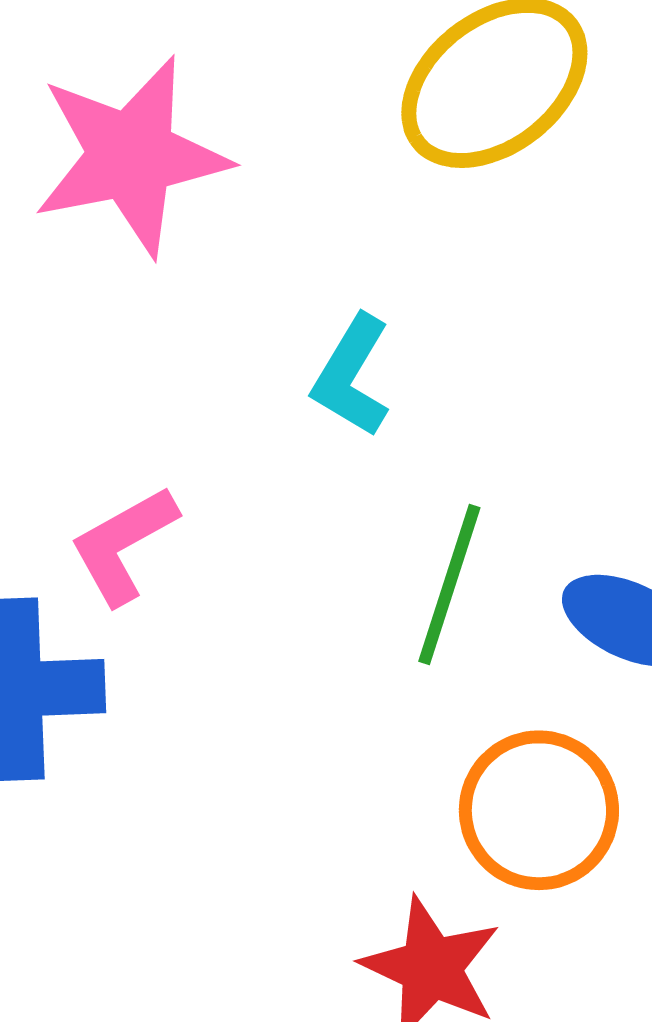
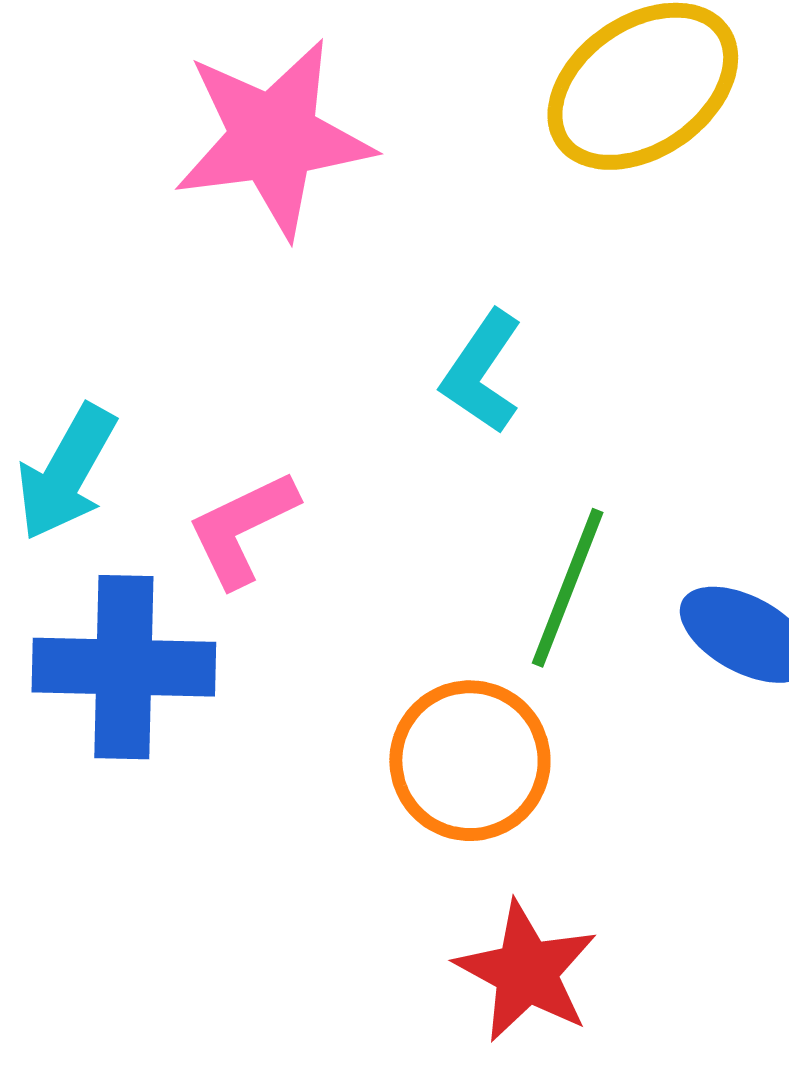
orange circle: (539, 810) -> (470, 761), moved

